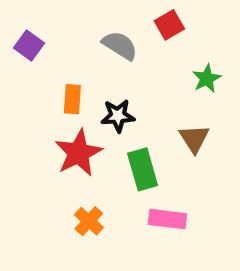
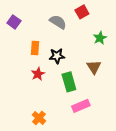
red star: (79, 153) -> (38, 74), size x0.6
pink rectangle: (167, 219) -> (81, 106), turned -30
orange cross: (89, 221) -> (39, 118), moved

